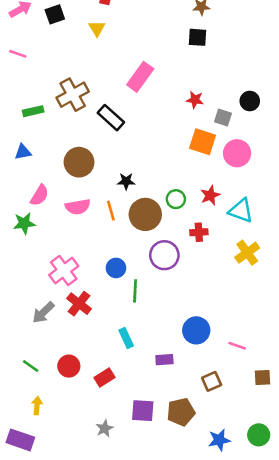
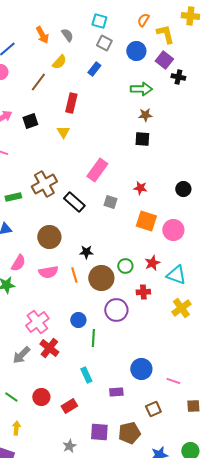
gray square: (223, 118) -> (110, 202), moved

